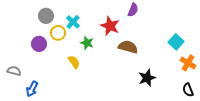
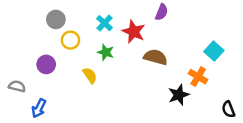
cyan cross: (73, 22) -> (104, 23), moved
purple circle: (39, 44) -> (46, 64), moved
orange cross: (188, 63) -> (198, 77), moved

